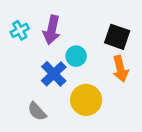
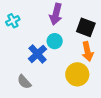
purple arrow: (52, 30) -> (56, 14), moved
yellow circle: (86, 100) -> (77, 74), moved

